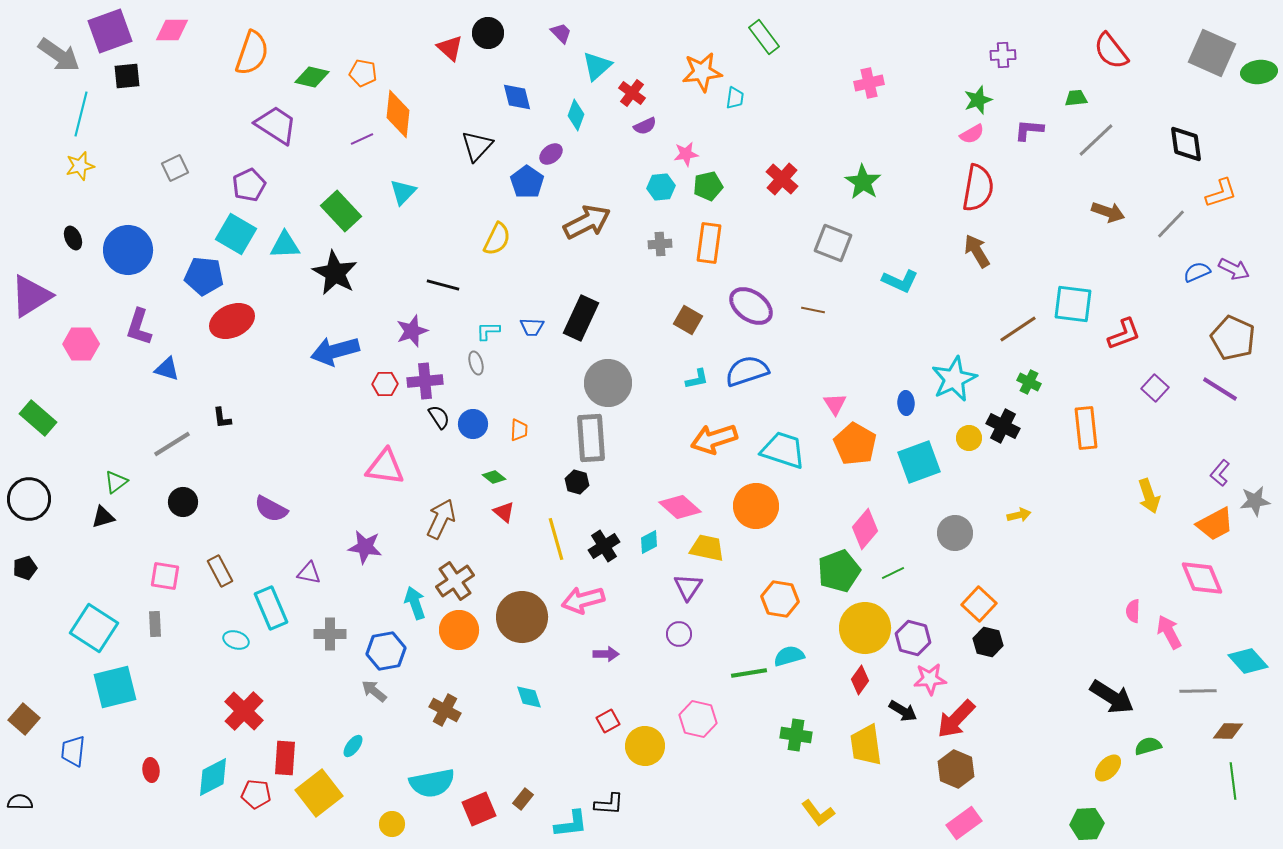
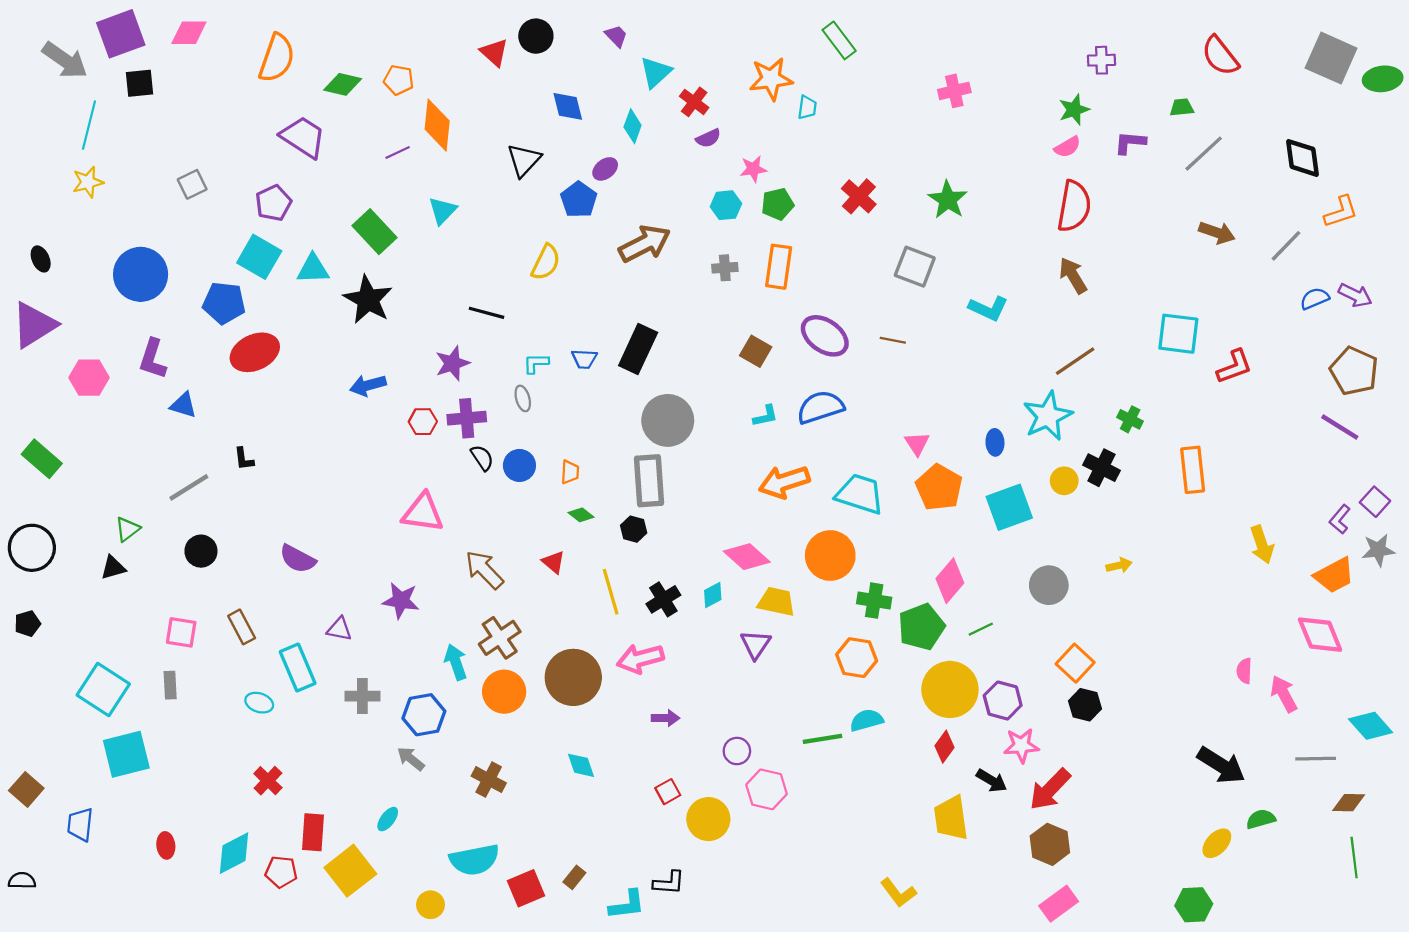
black ellipse: (73, 238) -> (41, 259), moved
brown line: (1018, 329) -> (1075, 361), moved
blue arrow: (335, 351) -> (368, 385), size x0.7
purple square: (1155, 388) -> (1375, 502), moved
green diamond: (494, 477) -> (581, 515), moved
brown arrow: (441, 519) -> (484, 570), turned -69
purple circle: (679, 634) -> (737, 751), moved
red cross: (244, 711) -> (268, 781), size x0.7
green cross: (796, 735) -> (874, 601), moved

